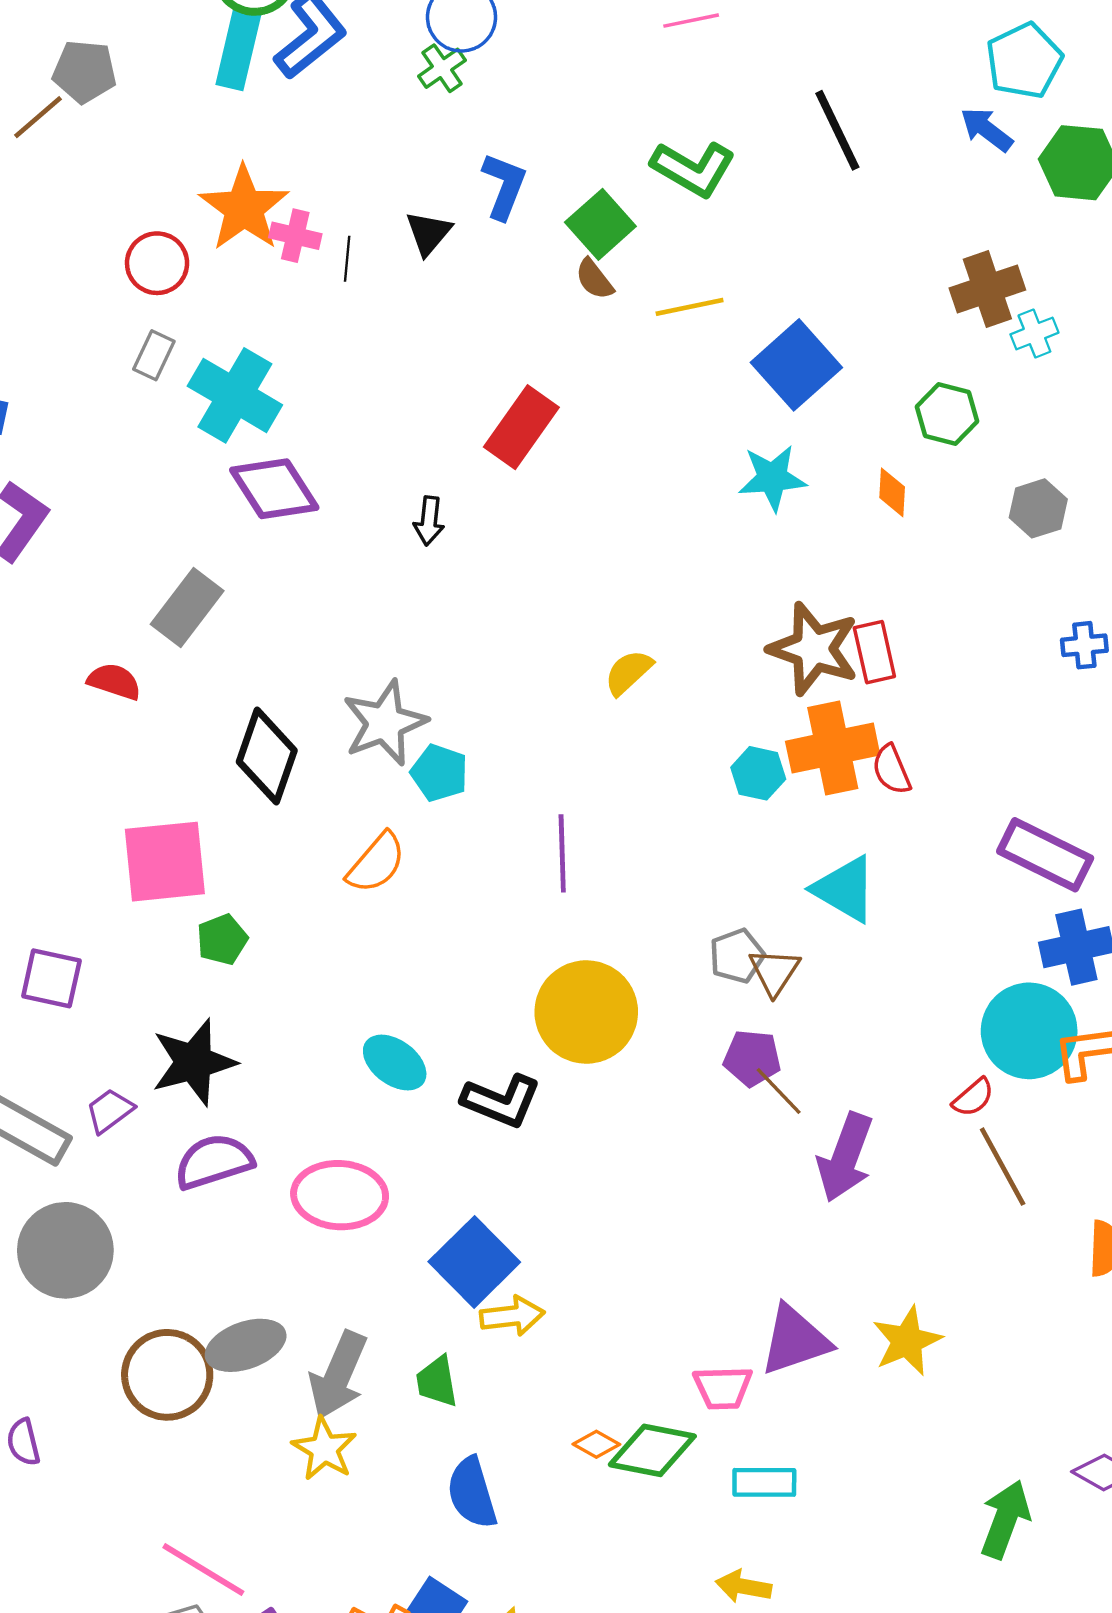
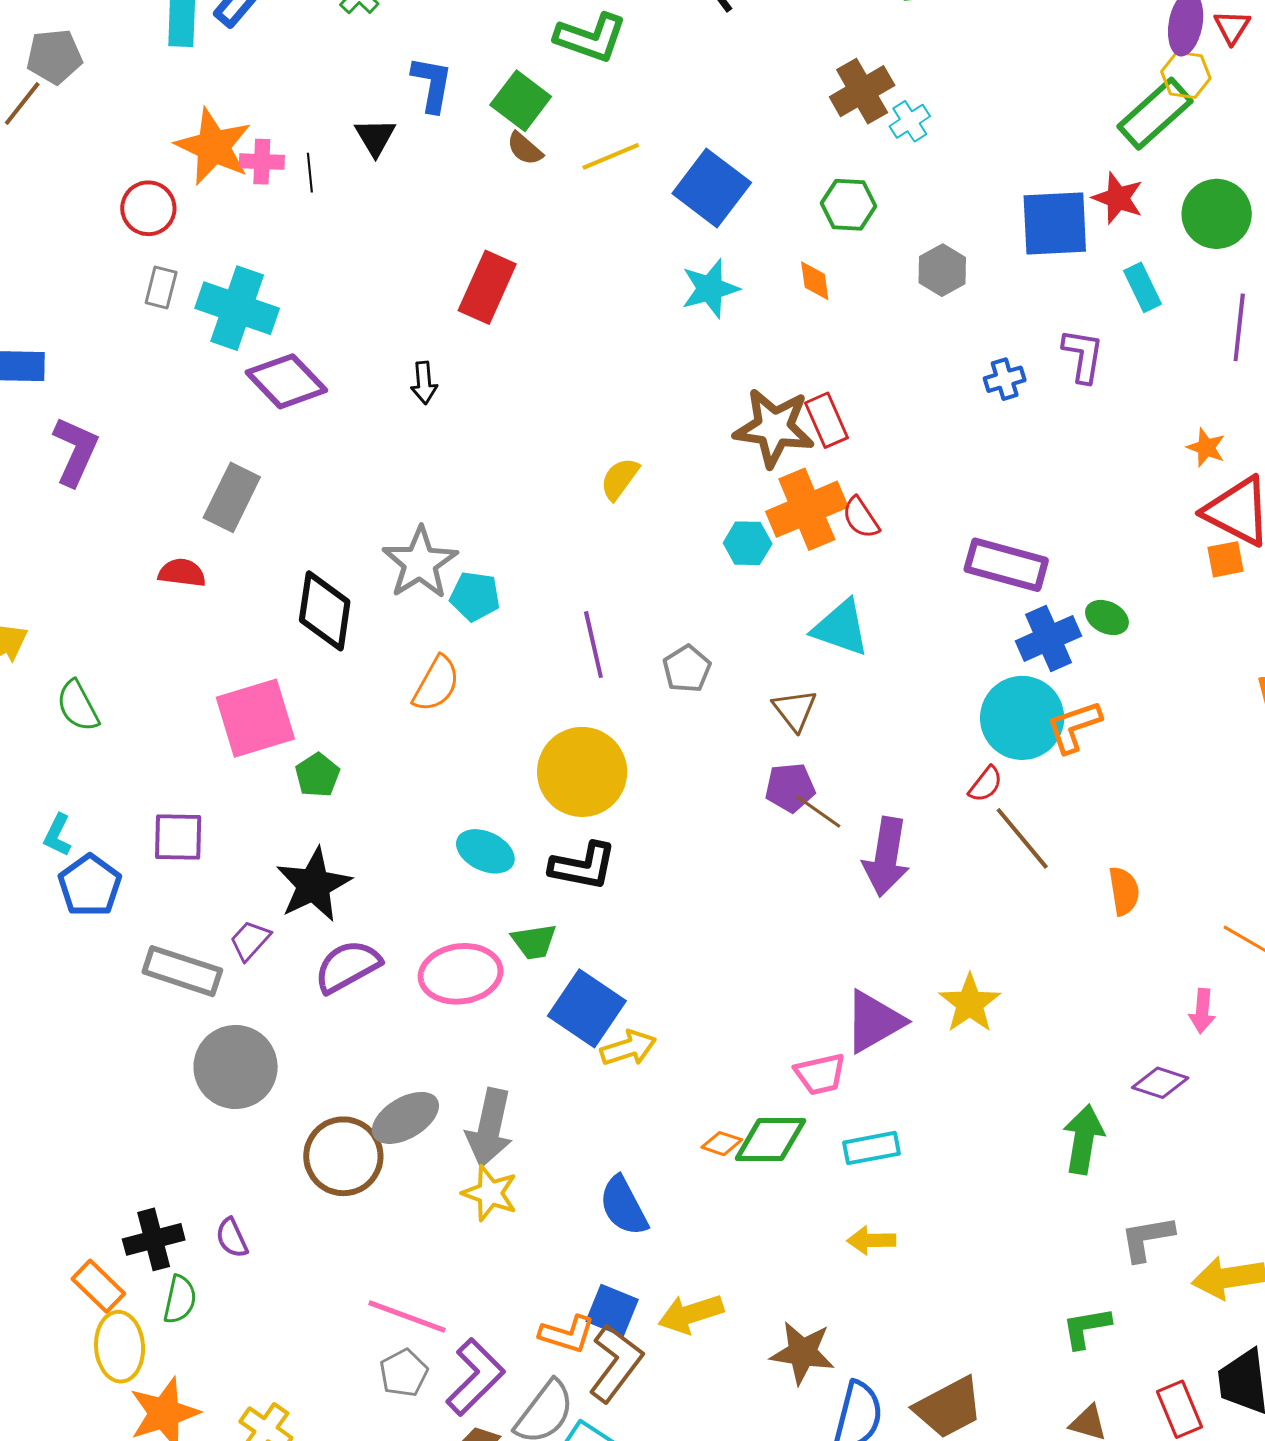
gray pentagon: (737, 956) -> (687, 669), moved
yellow circle: (586, 1012) -> (582, 772), moved
green trapezoid: (437, 1381) -> (534, 942), moved, turned -78

